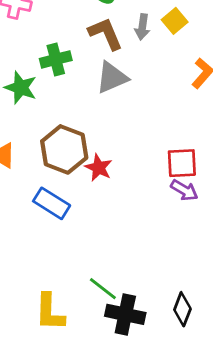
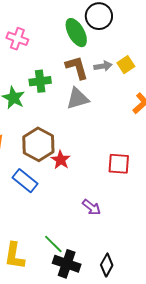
gray arrow: (142, 27) -> (103, 66), turned -114
purple arrow: (184, 190) -> (92, 207), moved

